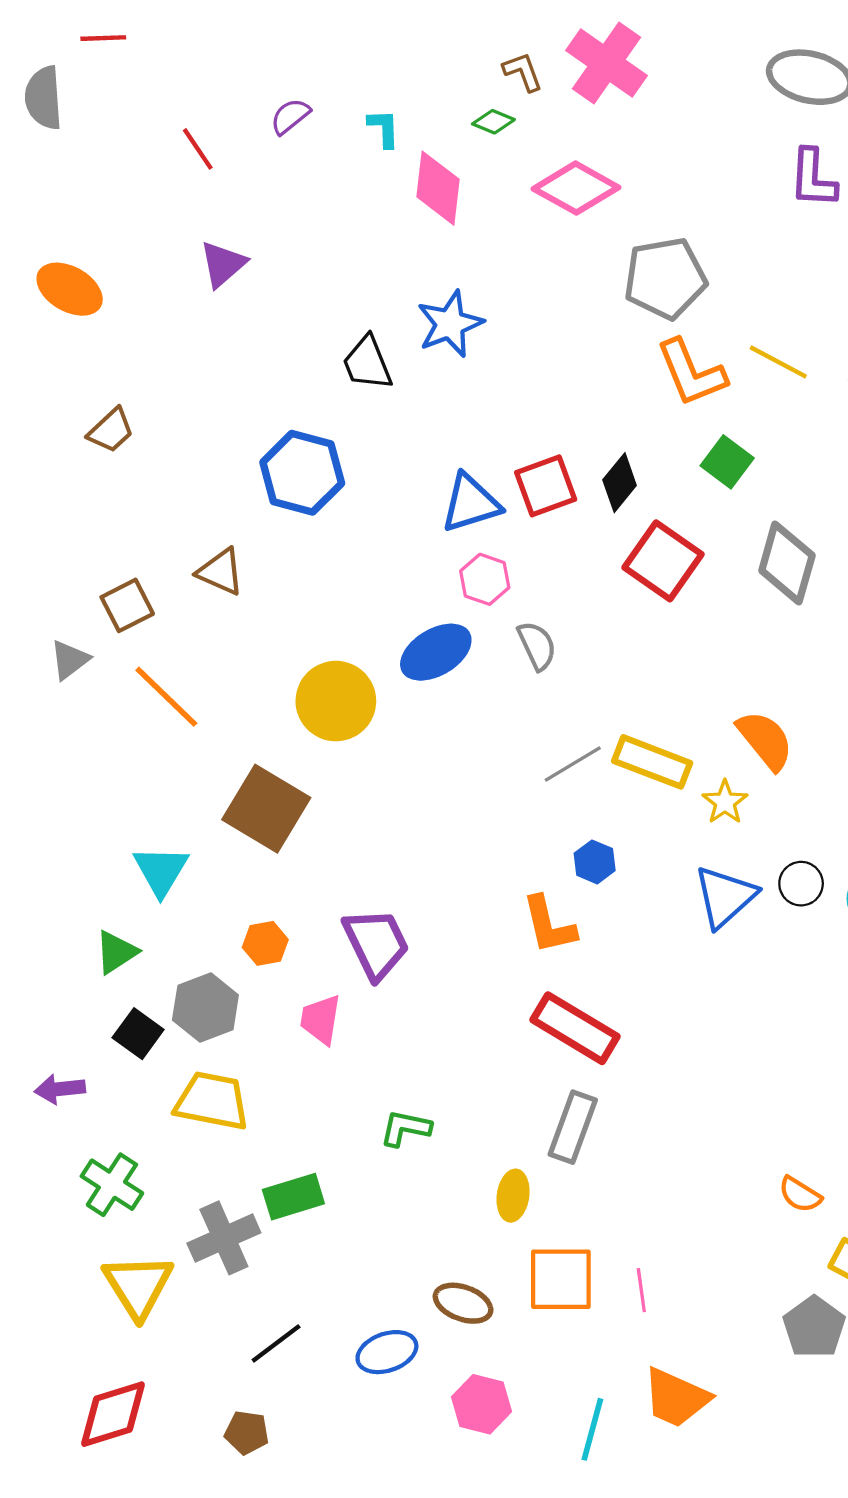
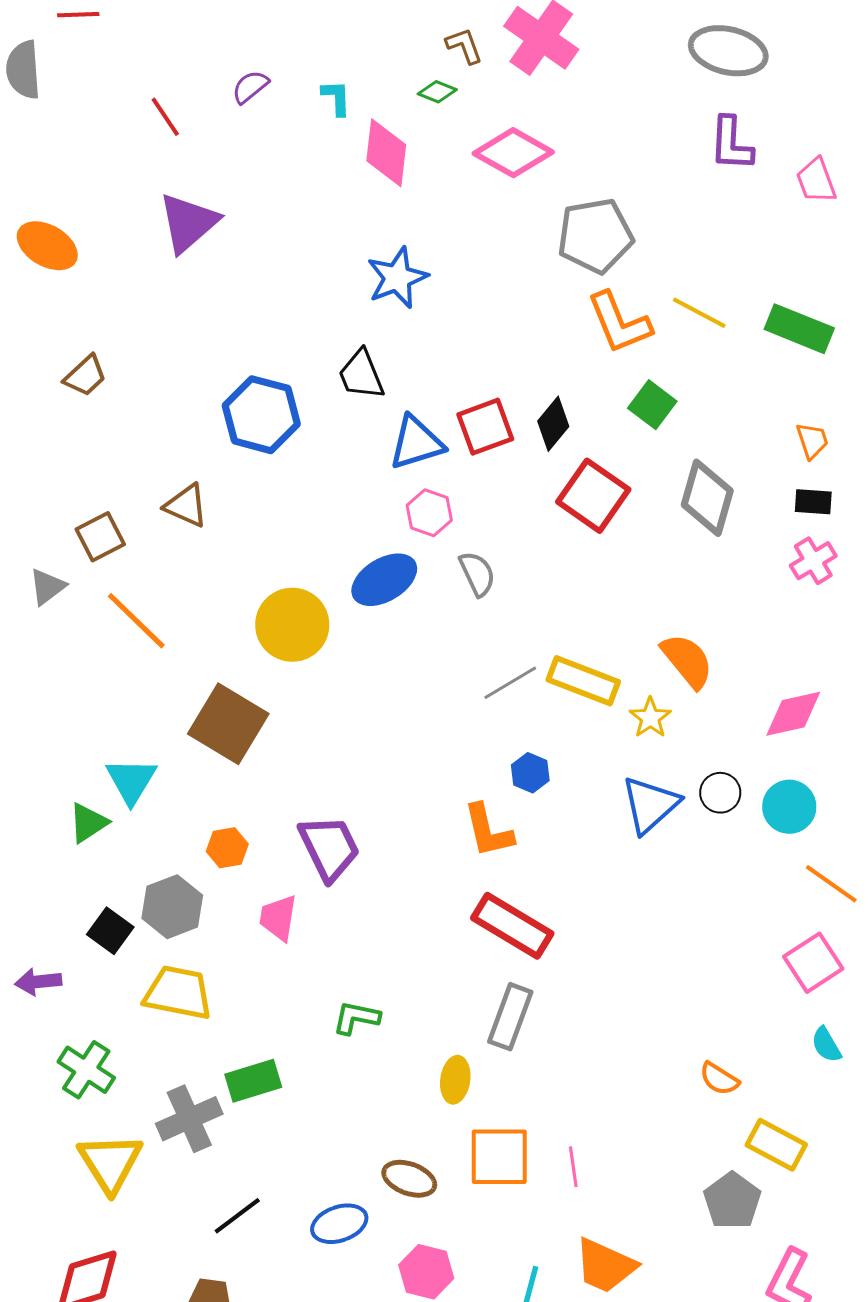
purple triangle: (223, 264) -> (188, 223), size x1.4
black trapezoid: (367, 363) -> (361, 375), moved
green triangle: (116, 952) -> (88, 823), moved

